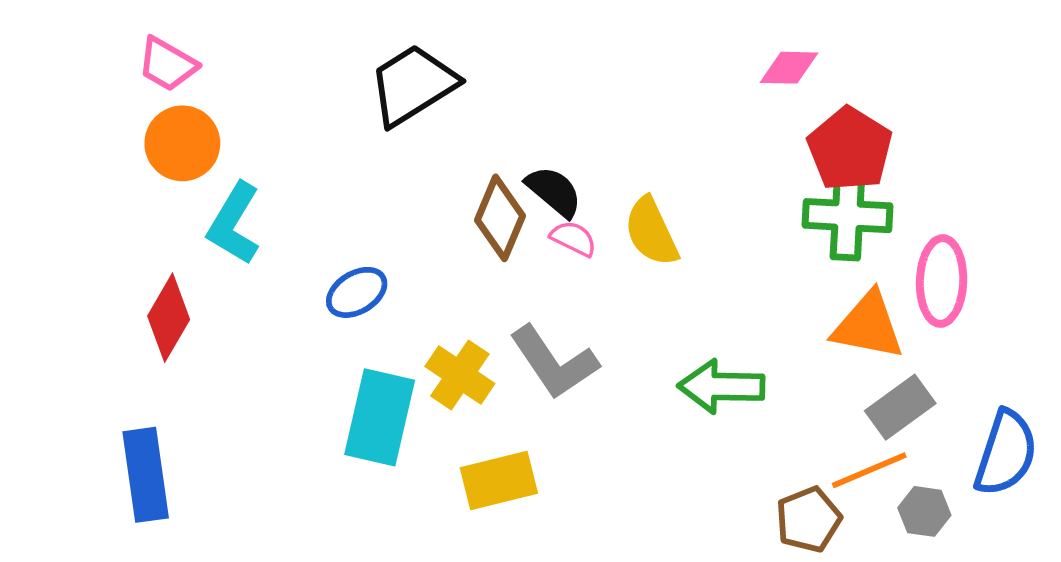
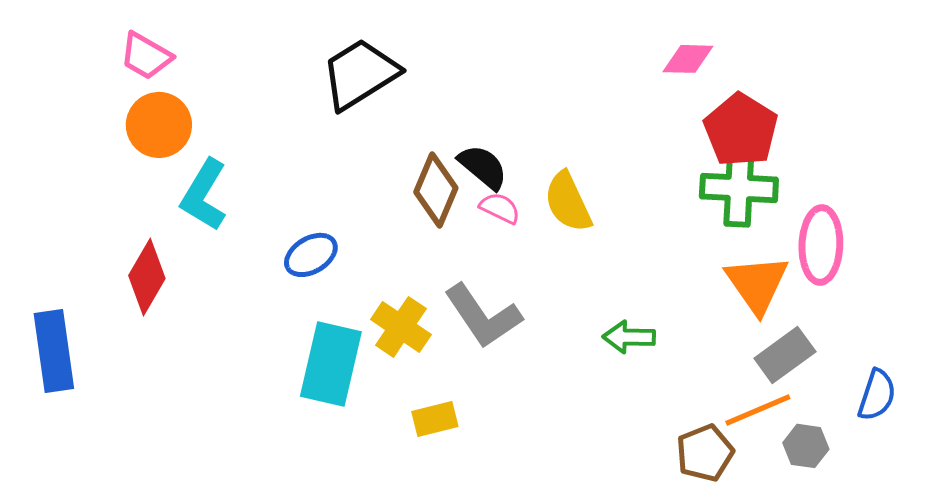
orange triangle: (868, 326) -> (757, 284), turned 44
green arrow: (721, 386) -> (629, 337), size x0.7
blue semicircle: (1006, 453) -> (877, 395), size x0.7
blue rectangle: (146, 475) -> (54, 351), moved
yellow rectangle: (499, 481) -> (435, 419), size x0.7

